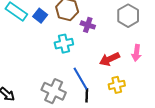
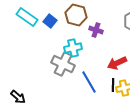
gray cross: (54, 91) -> (63, 64), moved
black line: (87, 95) -> (113, 85), moved

